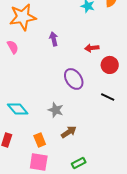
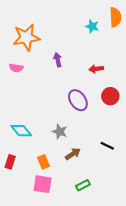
pink semicircle: (13, 47) -> (16, 68), turned 128
red circle: (110, 65) -> (110, 96), moved
black line: (108, 97) -> (107, 146), moved

